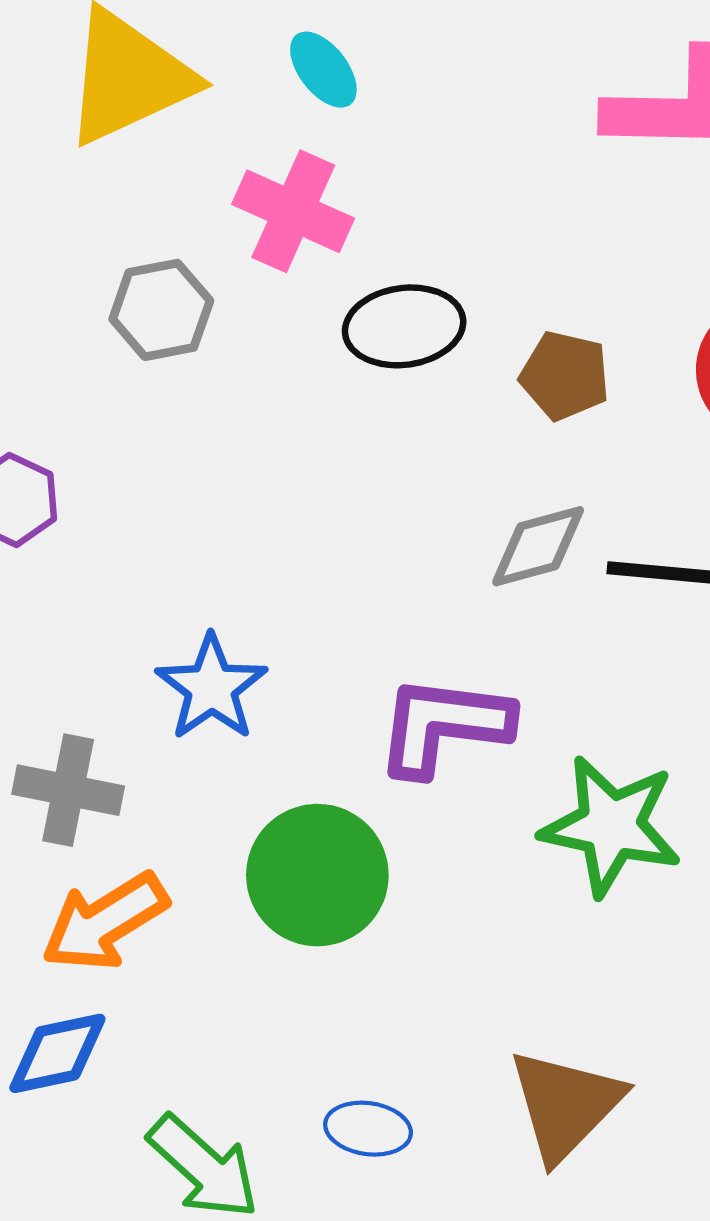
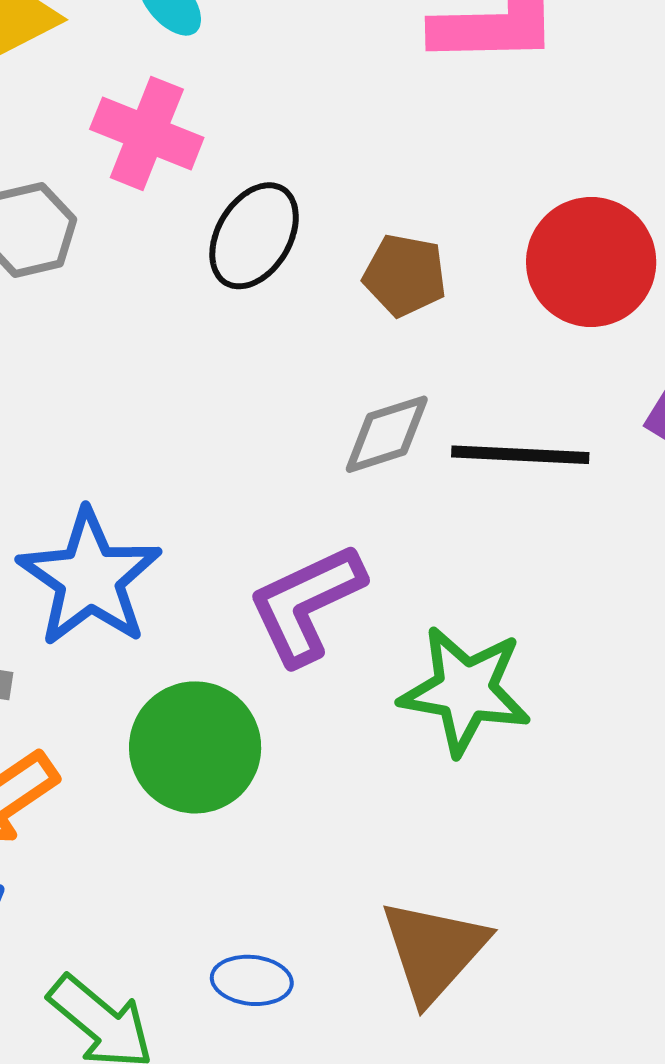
black ellipse: (404, 326) -> (254, 236), turned -49
blue star: (211, 688) -> (90, 578), size x1.4
purple L-shape: (444, 725) -> (306, 604), turned -30

